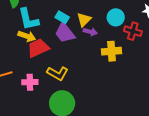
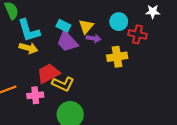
red trapezoid: (38, 48) -> (48, 73), moved

